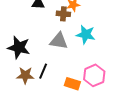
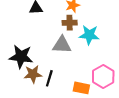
brown cross: (63, 14) -> (70, 23), moved
brown star: (25, 75) -> (33, 74), moved

